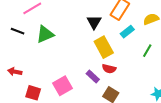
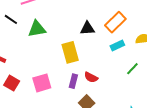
black triangle: (94, 22) -> (87, 28), turned 42
yellow rectangle: (104, 47) -> (70, 52), moved
purple rectangle: (93, 76) -> (73, 81), turned 48

